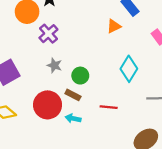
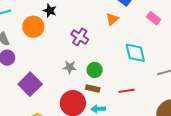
purple cross: (48, 34) -> (80, 37), moved
cyan diamond: (129, 69) -> (135, 53), turned -30

